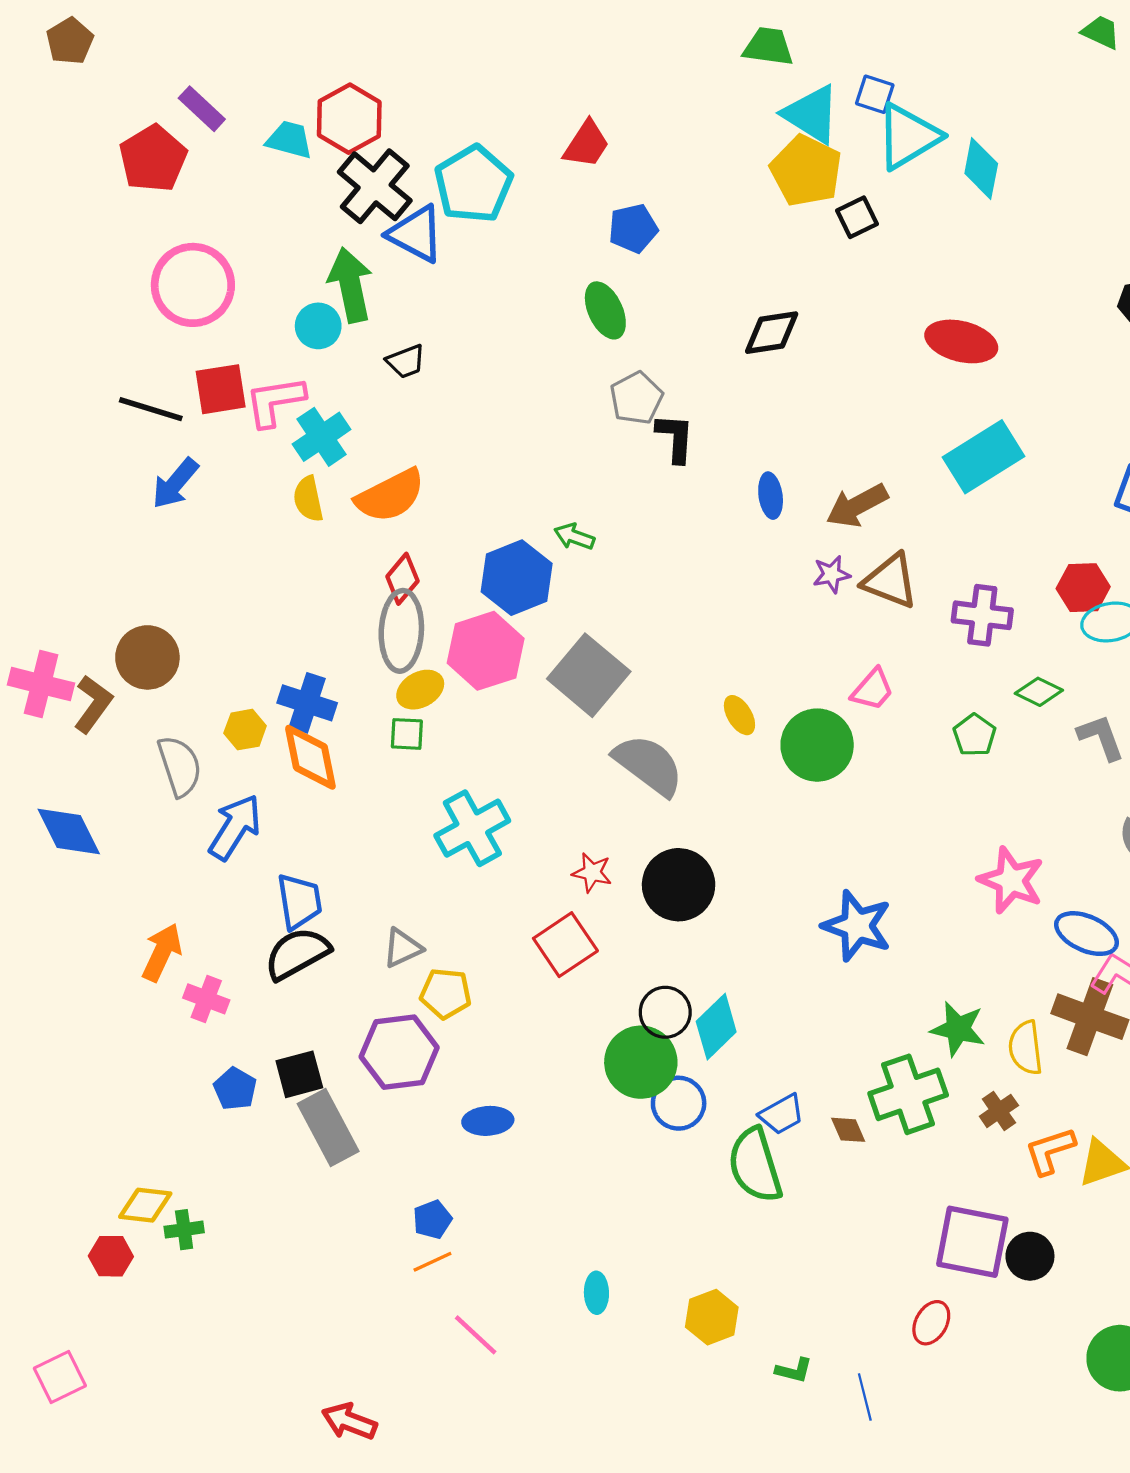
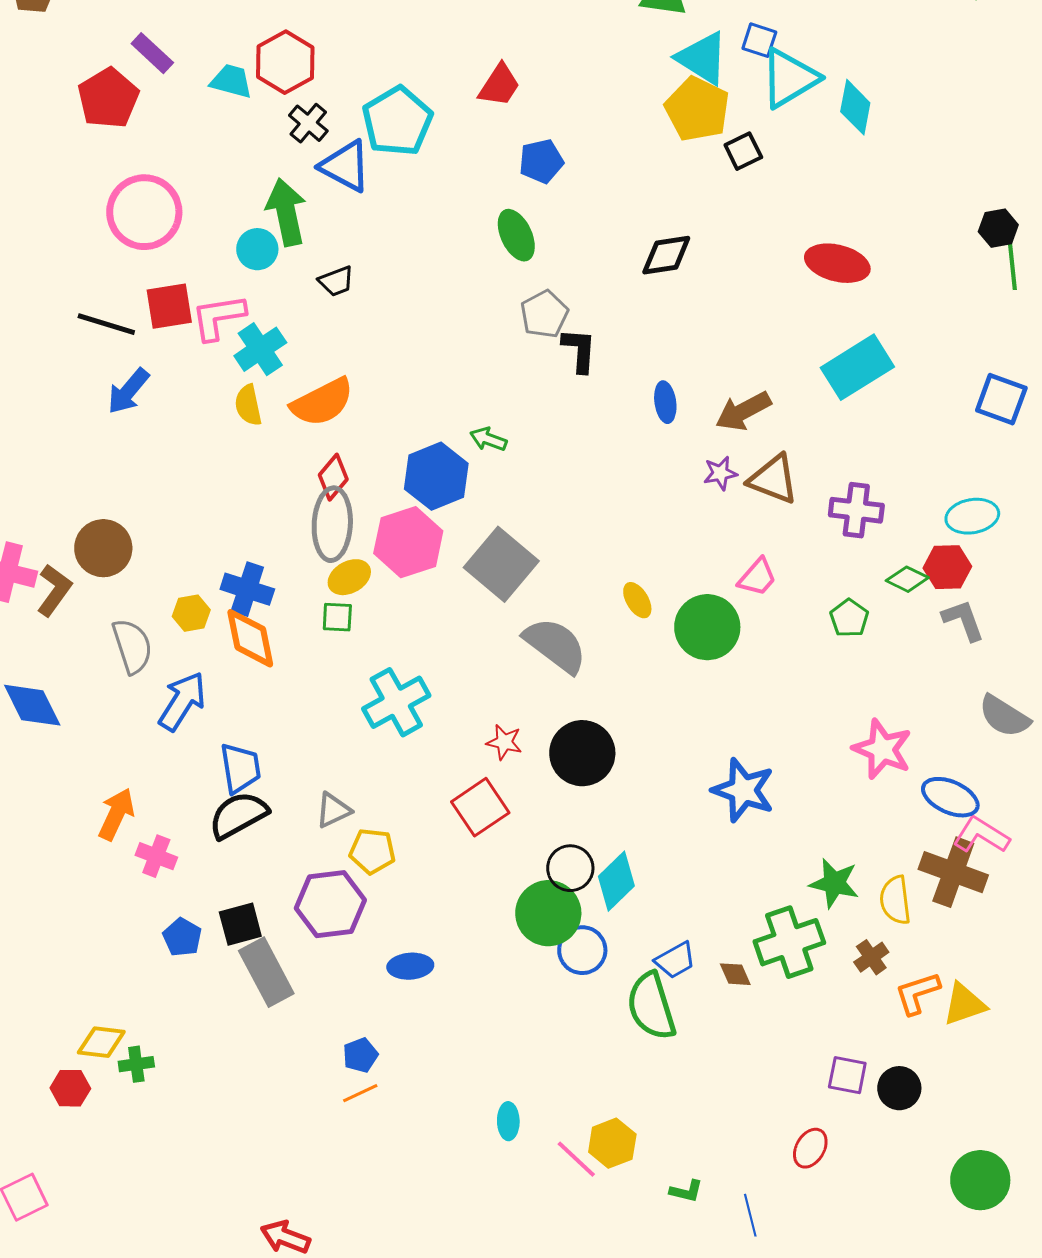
black cross: (375, 186) -> (308, 123), size x0.6
red hexagon: (1083, 588) -> (947, 567), moved
purple square: (972, 1242) -> (847, 1075), size x0.6
pink line: (476, 1335) -> (576, 1159), moved

